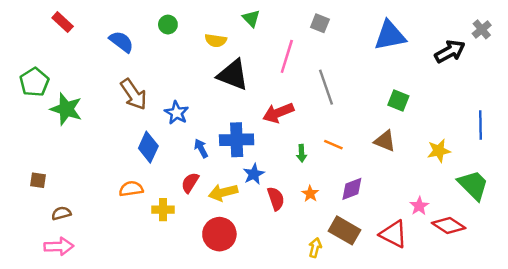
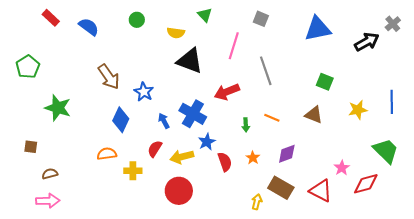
blue semicircle: (121, 42) -> (89, 27), moved
green star: (66, 109) -> (58, 108), moved
blue cross: (237, 140) -> (193, 114), turned 32
yellow star: (439, 151) -> (358, 110), moved
red diamond: (449, 226) -> (366, 184), turned -48

